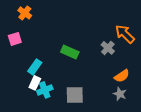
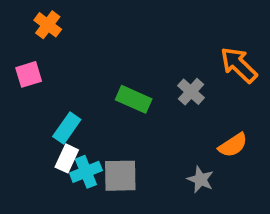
gray cross: (108, 48) -> (191, 92), moved
gray star: (120, 94) -> (200, 179), moved
gray square: (75, 95) -> (120, 176), moved

